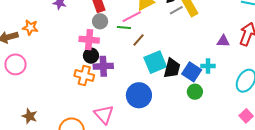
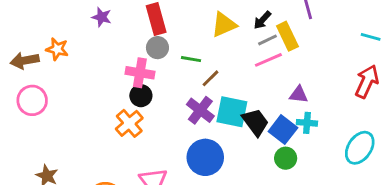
pink line: (132, 17) -> (268, 60), moved
purple triangle: (223, 41) -> (299, 94), moved
cyan square: (155, 62) -> (232, 112), turned 30
purple cross: (103, 66) -> (200, 110), moved, turned 36
black trapezoid: (172, 68) -> (255, 122), turned -55
orange cross: (84, 76) -> (129, 123), turned 30

